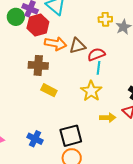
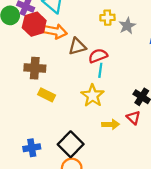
orange arrow: (55, 44) -> (55, 31), moved
black square: (71, 136) -> (71, 144), turned -30
blue cross: (35, 139) -> (32, 148), turned -35

